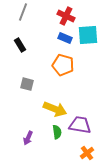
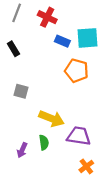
red cross: (66, 16) -> (47, 17), moved
orange pentagon: (63, 65) -> (77, 71), moved
green semicircle: (57, 132) -> (44, 142), moved

